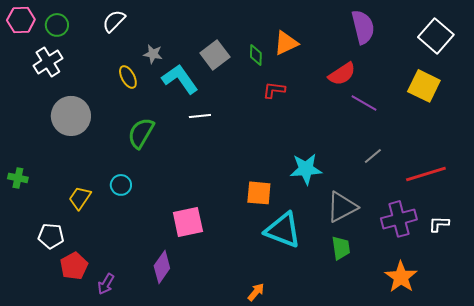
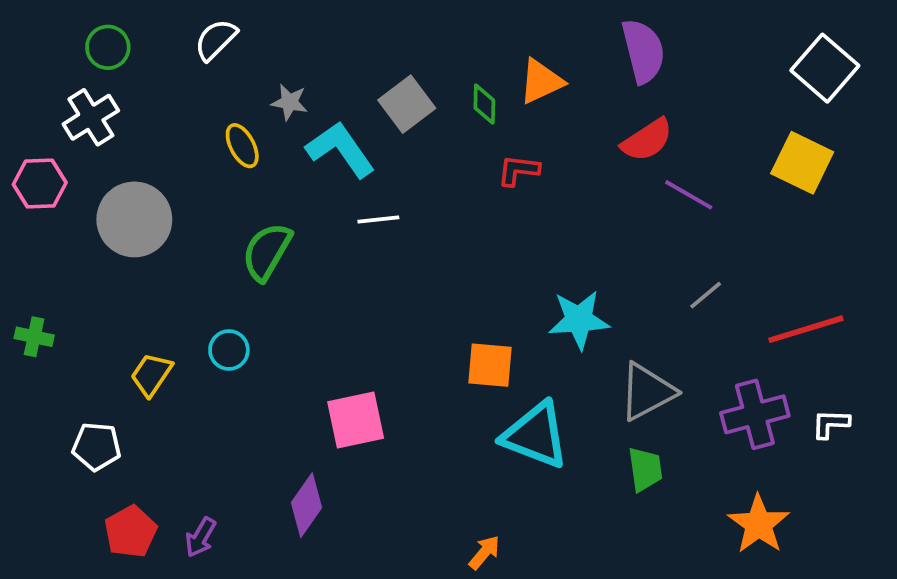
pink hexagon: (21, 20) -> (40, 184), moved
purple semicircle: (363, 27) -> (643, 51), moved
red pentagon: (74, 266) -> (131, 532), moved

